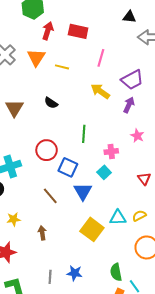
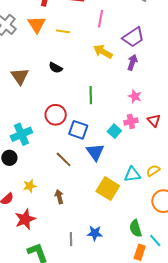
pink star: (137, 136) -> (135, 96), moved
pink cross: (111, 152) -> (131, 121), moved
red triangle: (144, 179) -> (154, 120), moved

